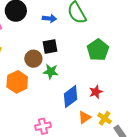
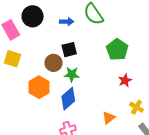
red star: (96, 92) -> (125, 80), moved
blue diamond: (71, 97) -> (68, 99), moved
yellow cross: (104, 118) -> (136, 107), moved

